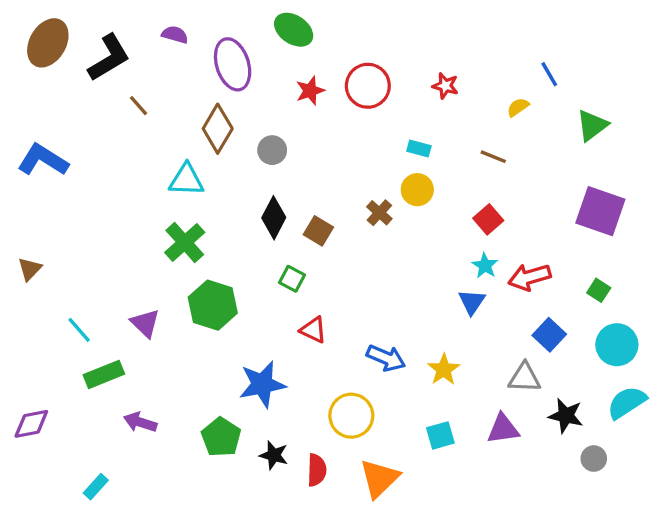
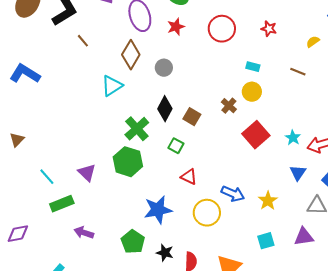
red star: (310, 91) -> (176, 27), moved
cyan triangle: (186, 180) -> (112, 86), turned -35
red square: (488, 219) -> (256, 135), moved, size x1.5
green cross: (185, 242) -> (137, 129), moved
blue triangle: (472, 302) -> (298, 173), moved
yellow circle: (351, 416) -> (207, 213), moved

